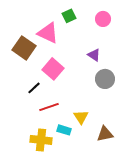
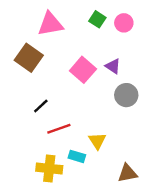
green square: (69, 16) -> (97, 19), moved, turned -32
pink triangle: (48, 33) -> (50, 24), moved, turned -35
pink square: (53, 69) -> (83, 70), moved
brown triangle: (105, 134) -> (127, 173), moved

